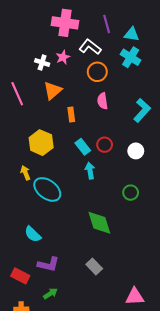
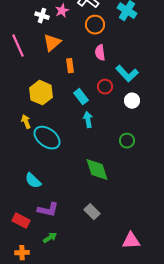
cyan L-shape: (142, 110) -> (127, 74), moved, turned 95
red circle: (105, 145) -> (105, 87), moved

